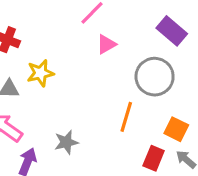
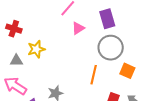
purple rectangle: (172, 31) -> (107, 19), moved, turned 36
orange square: (176, 129) -> (127, 71), moved

